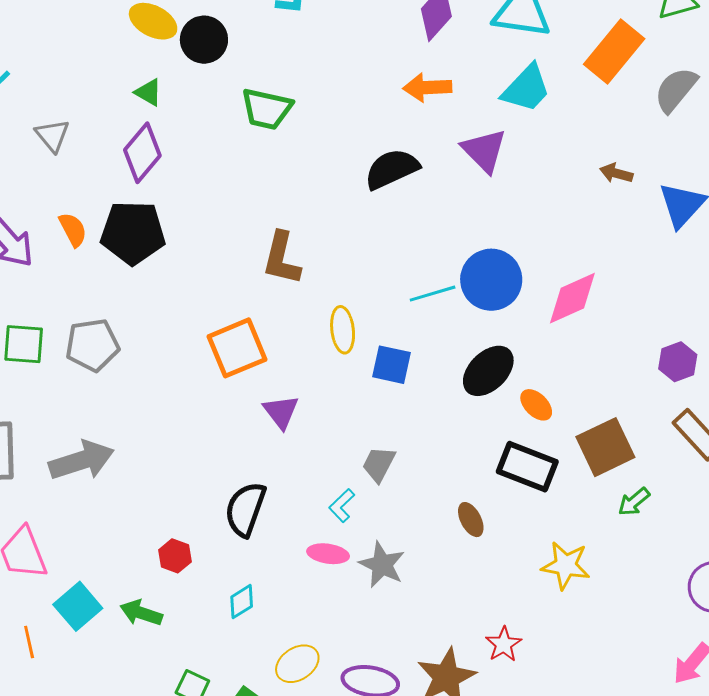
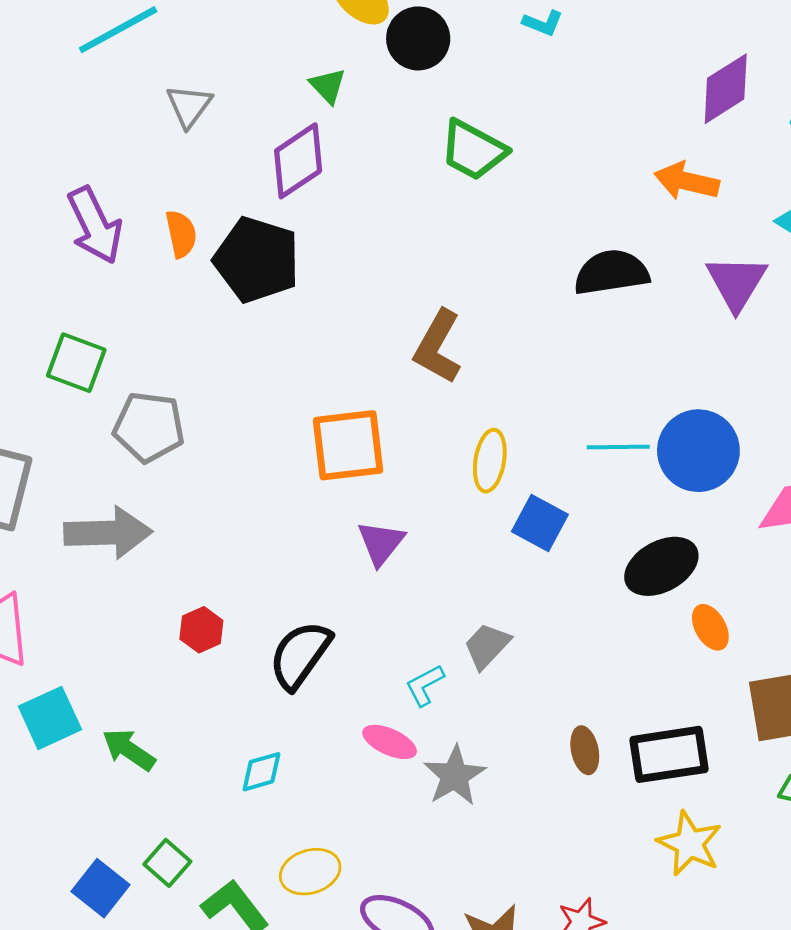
gray pentagon: (92, 345) -> (149, 427), moved
black rectangle: (527, 467) -> (669, 754), moved, turned -46
red hexagon: (175, 556) -> (201, 630), moved

